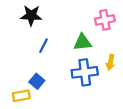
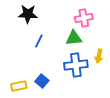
pink cross: (105, 20) -> (84, 18), moved
blue square: (37, 81) -> (42, 81), moved

